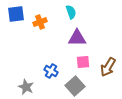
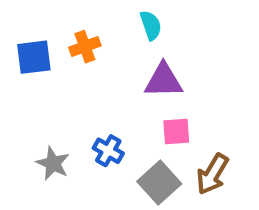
blue square: (16, 14) -> (34, 57), moved
brown arrow: (108, 67) -> (212, 174), moved
gray star: (26, 87) -> (53, 163), moved

